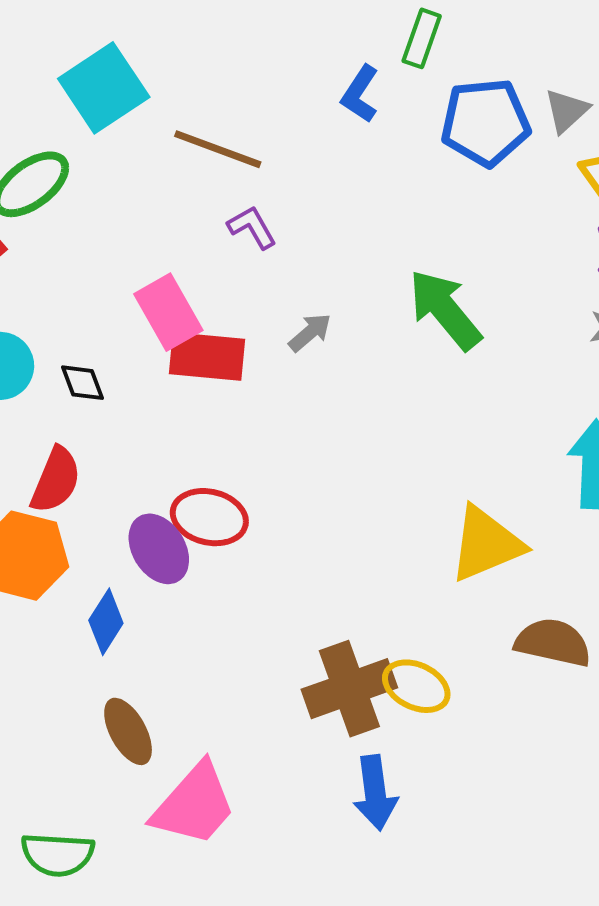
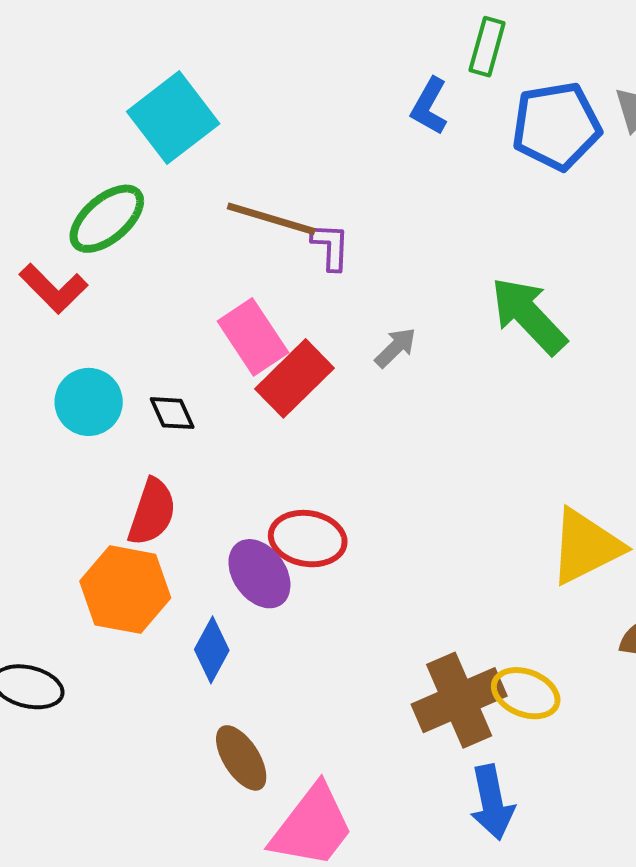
brown line: (218, 149) -> (271, 219), moved
purple L-shape: (252, 227) -> (331, 246), turned 36
red rectangle: (207, 356) -> (294, 378), turned -46

